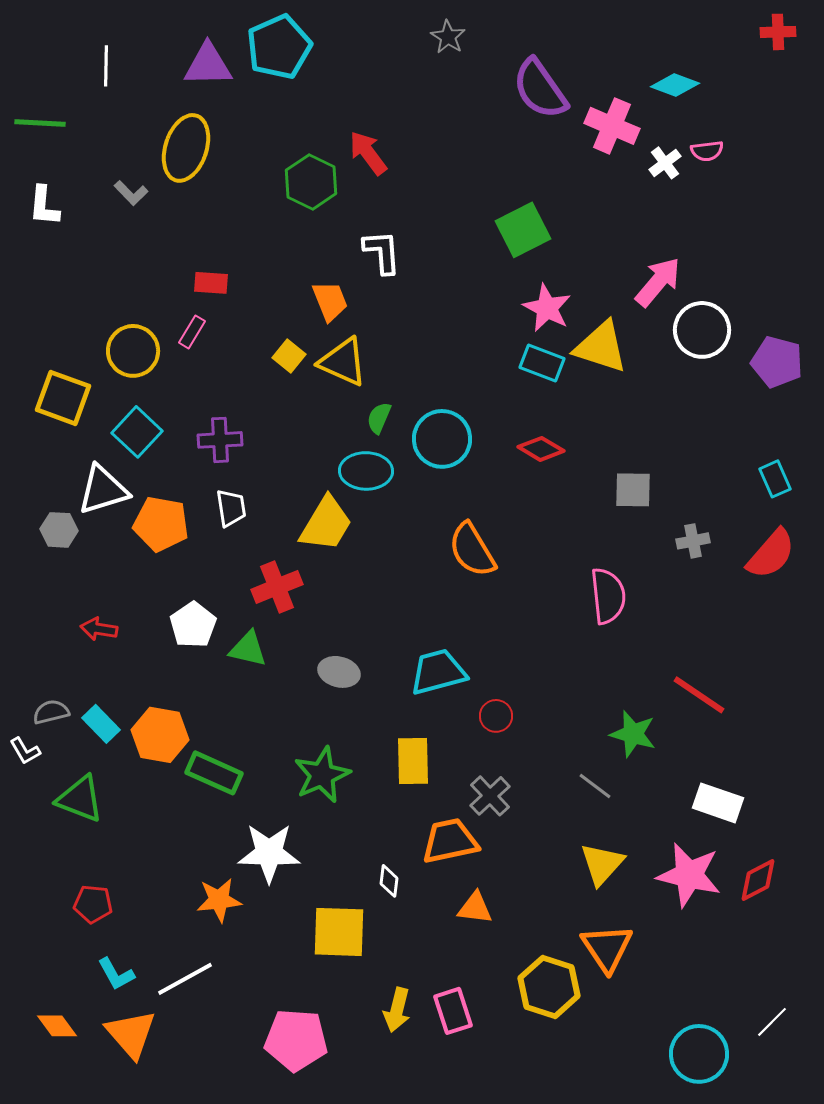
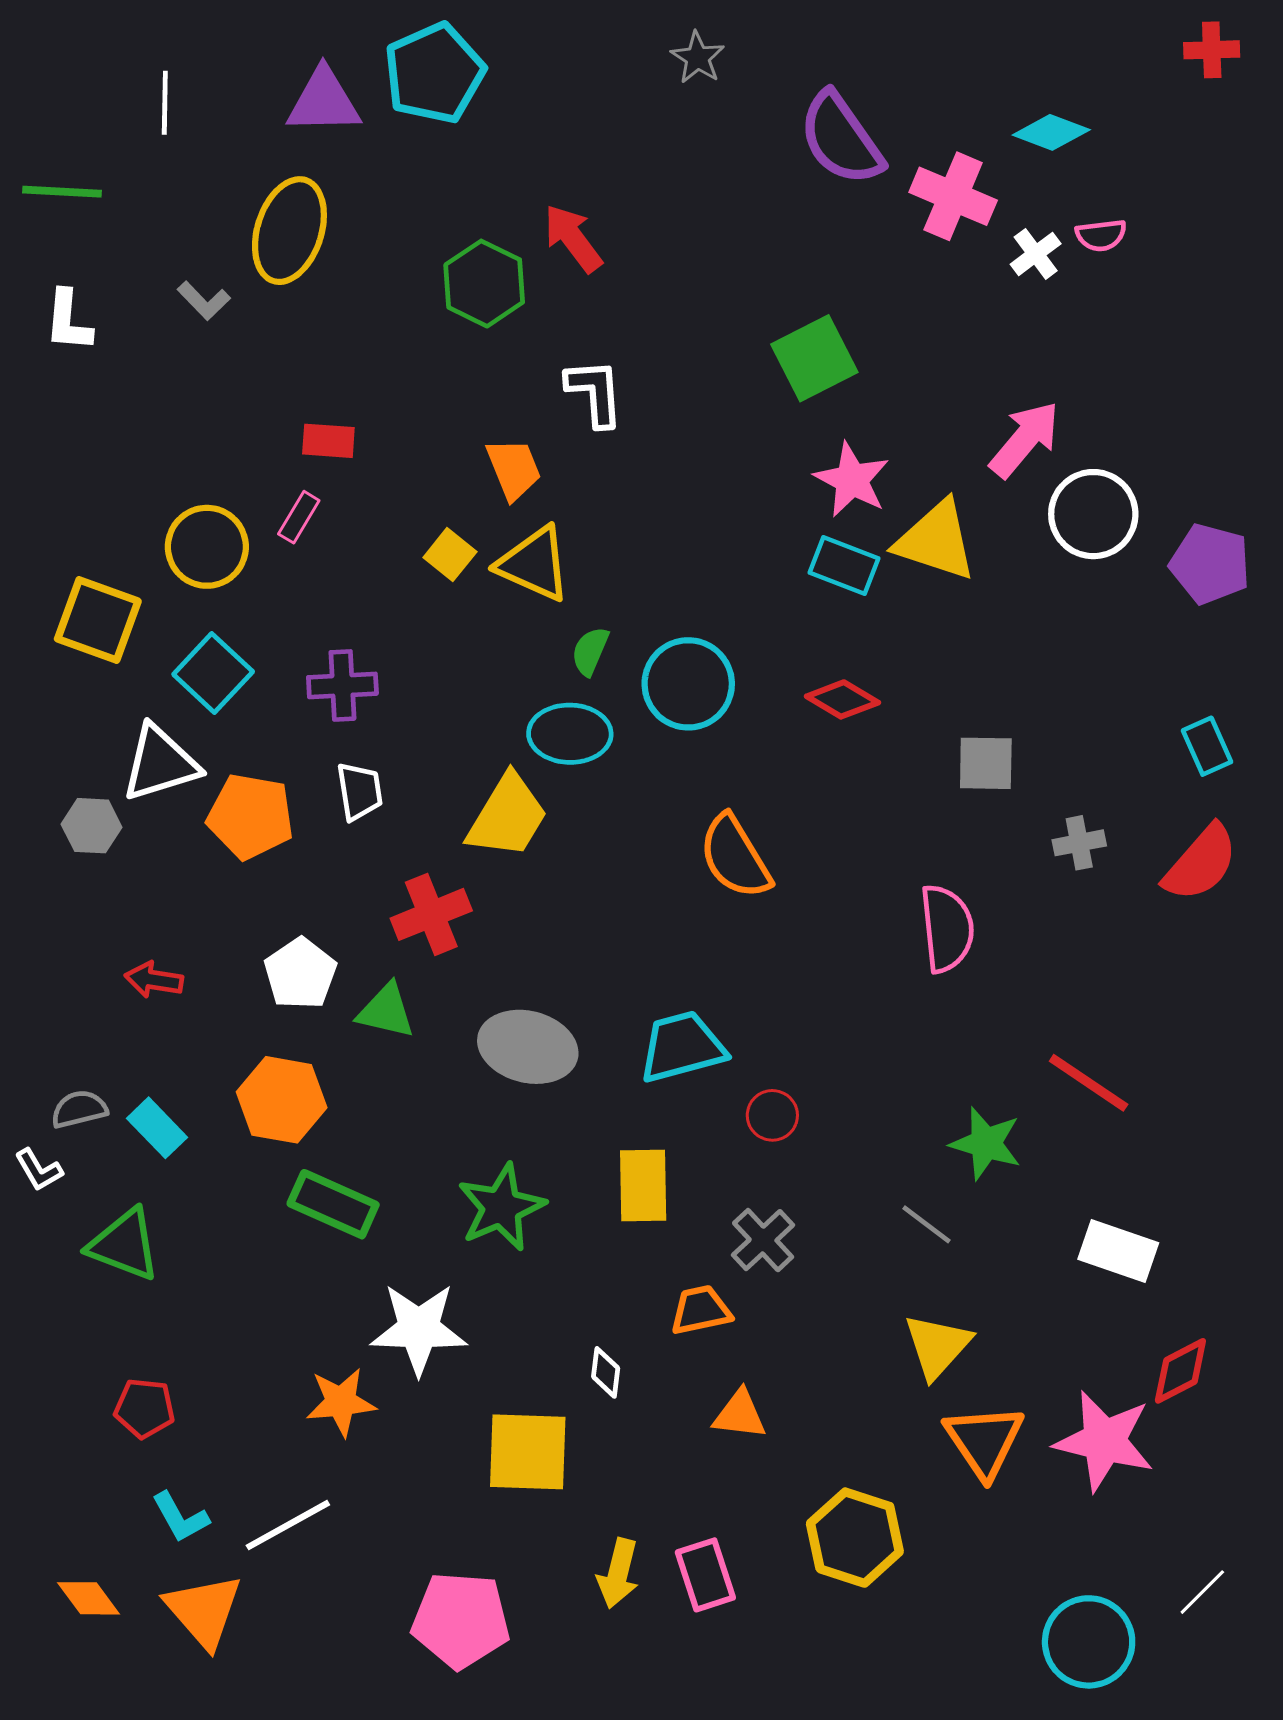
gray ellipse: (339, 672) -> (528, 1047), size x1.5
orange hexagon: (160, 735) -> (282, 1100), moved
orange trapezoid: (450, 841) -> (701, 1310), size x0.7
pink star: (689, 875) -> (1104, 1441), moved
orange triangle: (607, 948) -> (984, 1441), moved

